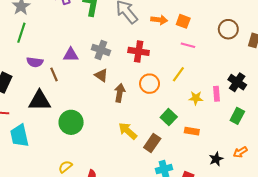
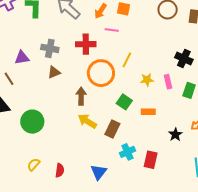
orange arrow: (159, 20) -> (101, 11), turned 126
pink line: (188, 45) -> (112, 30), moved
brown triangle: (101, 75) -> (54, 72), turned -48
orange circle: (150, 84) -> (101, 73), size x1.4
brown arrow: (120, 93) -> (81, 96), moved
pink rectangle: (216, 94) -> (168, 82), moved

